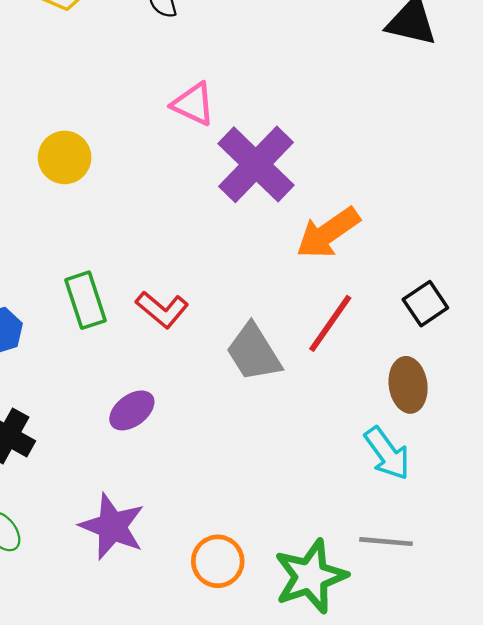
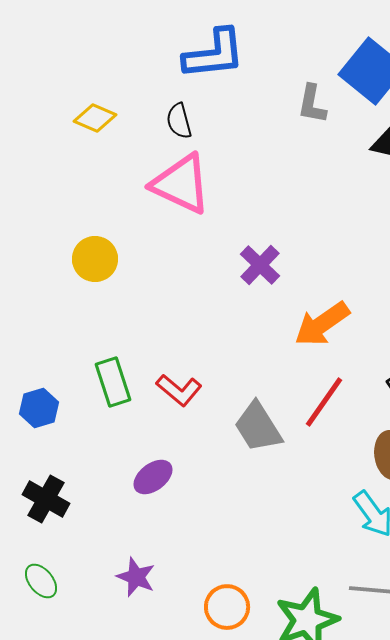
pink triangle: (193, 104) -> (181, 184), moved, size x1.6
purple cross: (256, 164) -> (260, 265), size x0.6
purple star: (112, 526) -> (136, 577), size x0.7

